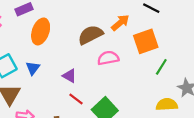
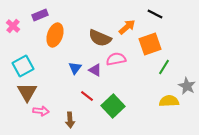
brown semicircle: (90, 35) -> (100, 38), turned -130
blue triangle: (33, 68) -> (75, 68), moved
purple triangle: (69, 76) -> (95, 70), moved

